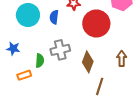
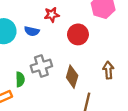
blue semicircle: (54, 17) -> (32, 31), turned -80
red circle: (96, 23) -> (78, 34), size x0.7

